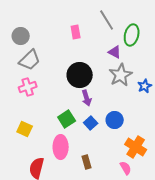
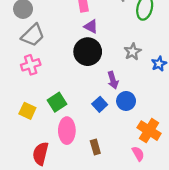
purple triangle: (115, 52) -> (91, 26), moved
gray star: (121, 75) -> (133, 52), size x0.7
purple arrow: (87, 98) -> (113, 80), moved
green square: (67, 119) -> (57, 102), moved

